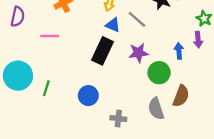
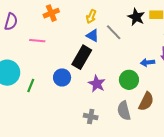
blue arrow: (179, 51) -> (148, 62), turned -96
purple star: (138, 53) -> (97, 84), moved, turned 30
blue circle: (88, 96) -> (62, 77), moved

